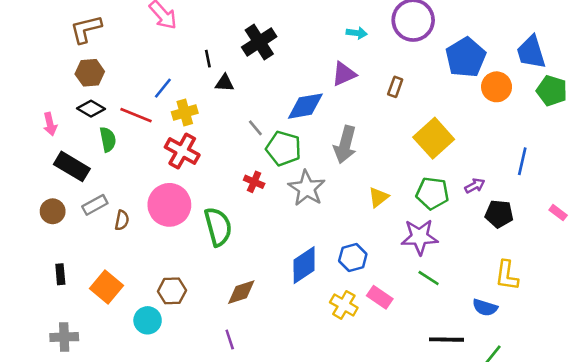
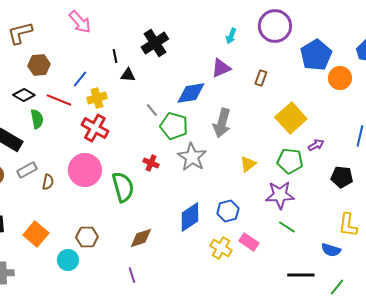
cyan arrow: (357, 33) -> (231, 36), turned 105
brown hexagon: (90, 73) -> (39, 65), moved
red cross: (254, 182) -> (151, 163), moved
purple arrow: (475, 186) -> (316, 145), moved

